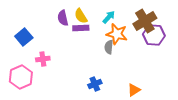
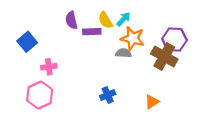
yellow semicircle: (81, 16) -> (105, 20), moved
brown cross: (145, 21) -> (164, 56), moved, turned -30
gray semicircle: (109, 47) -> (123, 53), turned 88
pink hexagon: (21, 77) -> (40, 95), moved

